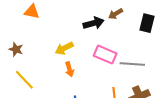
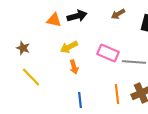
orange triangle: (32, 12) -> (54, 20), moved
black arrow: (94, 23) -> (77, 16), moved

